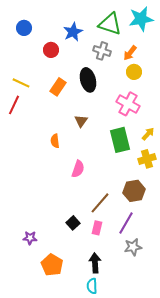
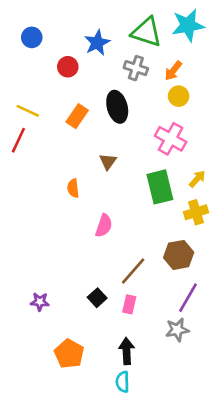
purple line: (126, 223) -> (188, 298), moved
purple star: (30, 238) -> (40, 302), moved

